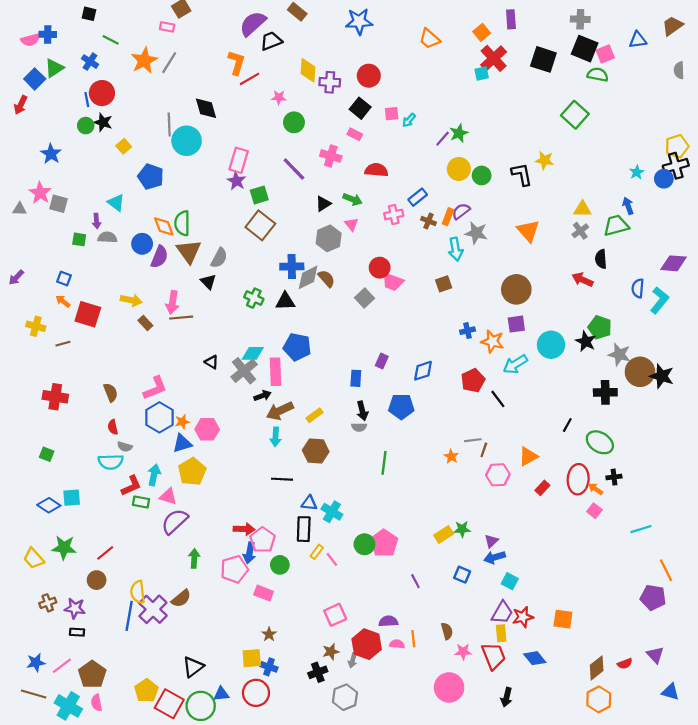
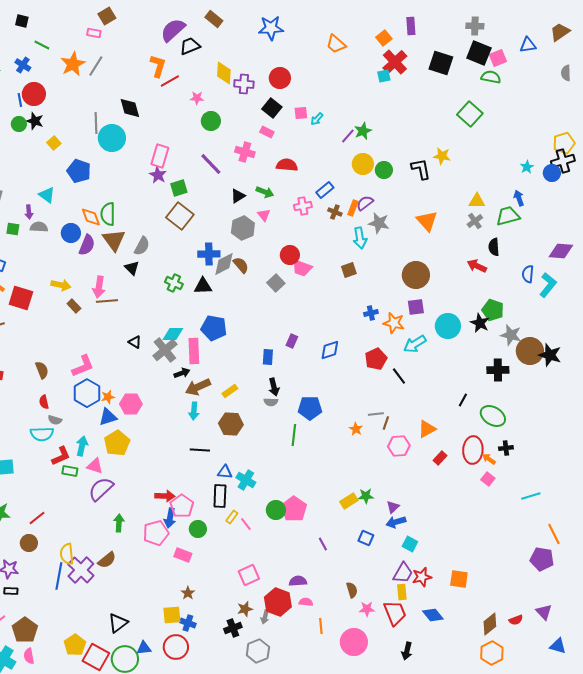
blue pentagon: (401, 407) -> (310, 408), moved
orange line: (413, 639) -> (321, 626), moved

